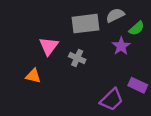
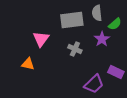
gray semicircle: (115, 15) -> (97, 13), turned -70
gray cross: (77, 58) -> (75, 49), moved

